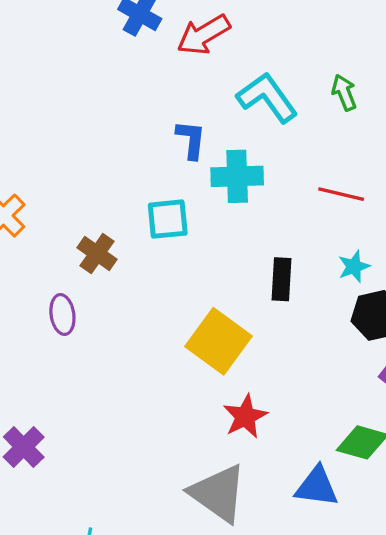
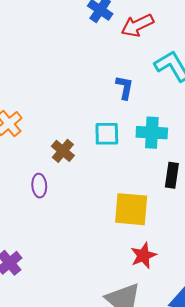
cyan cross: (237, 176) -> (152, 133), moved
yellow square: (218, 341) -> (131, 209), turned -36

